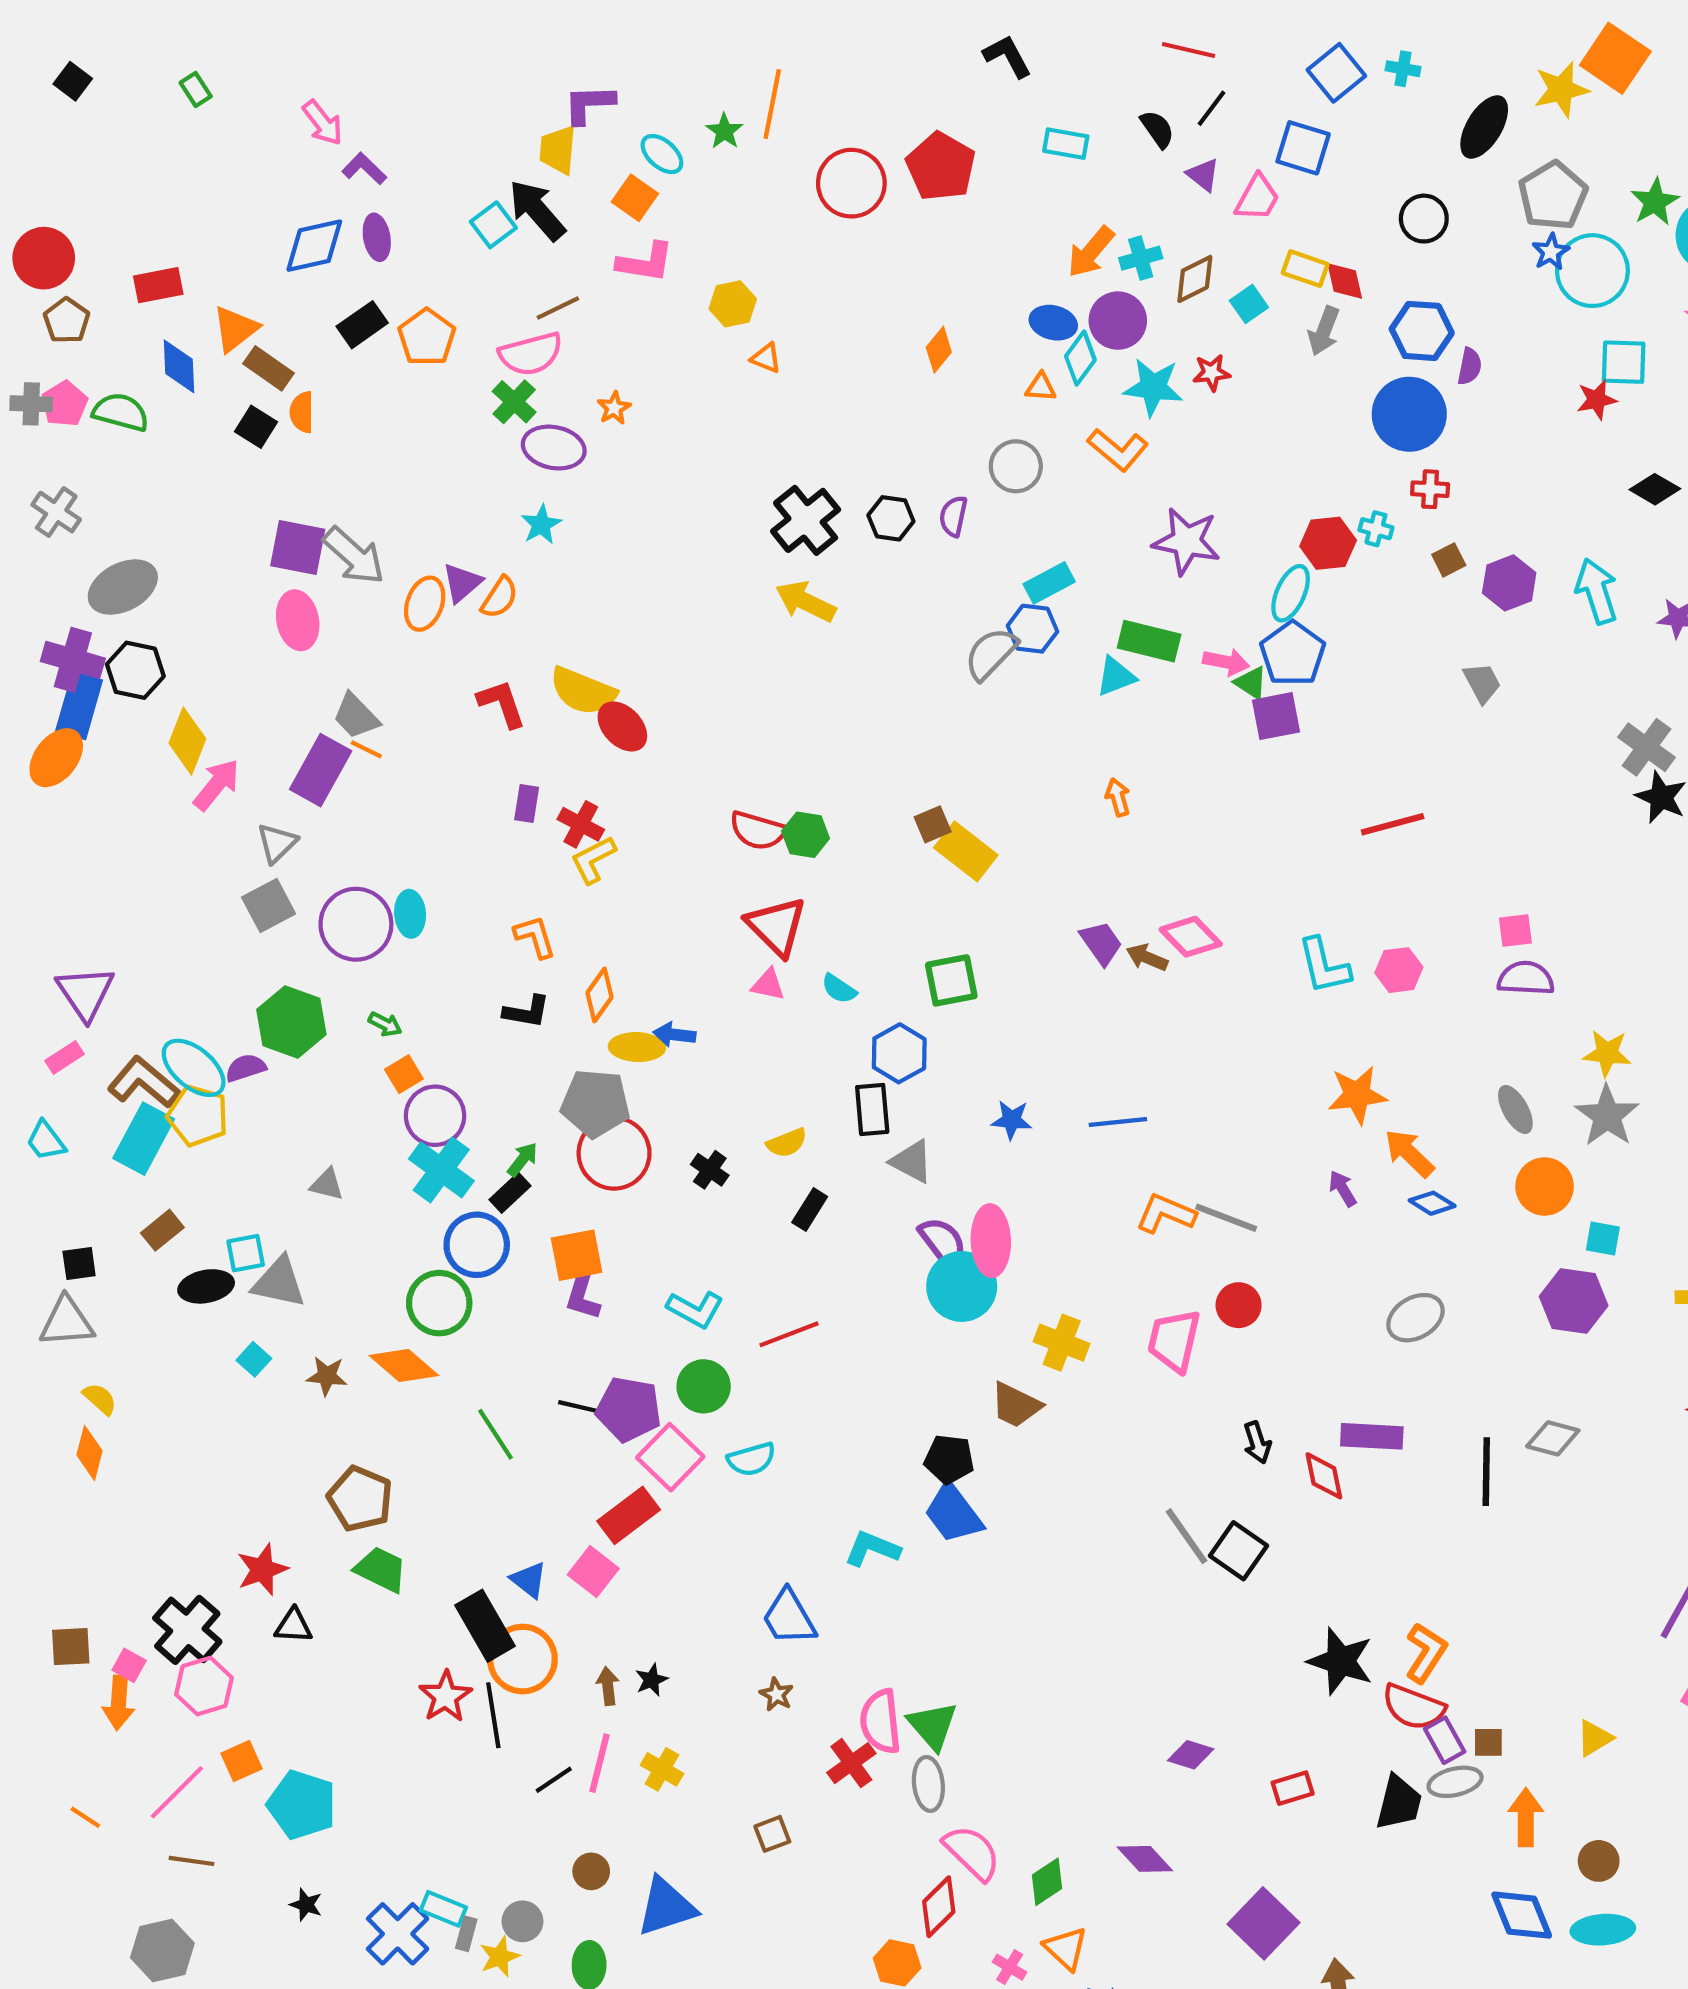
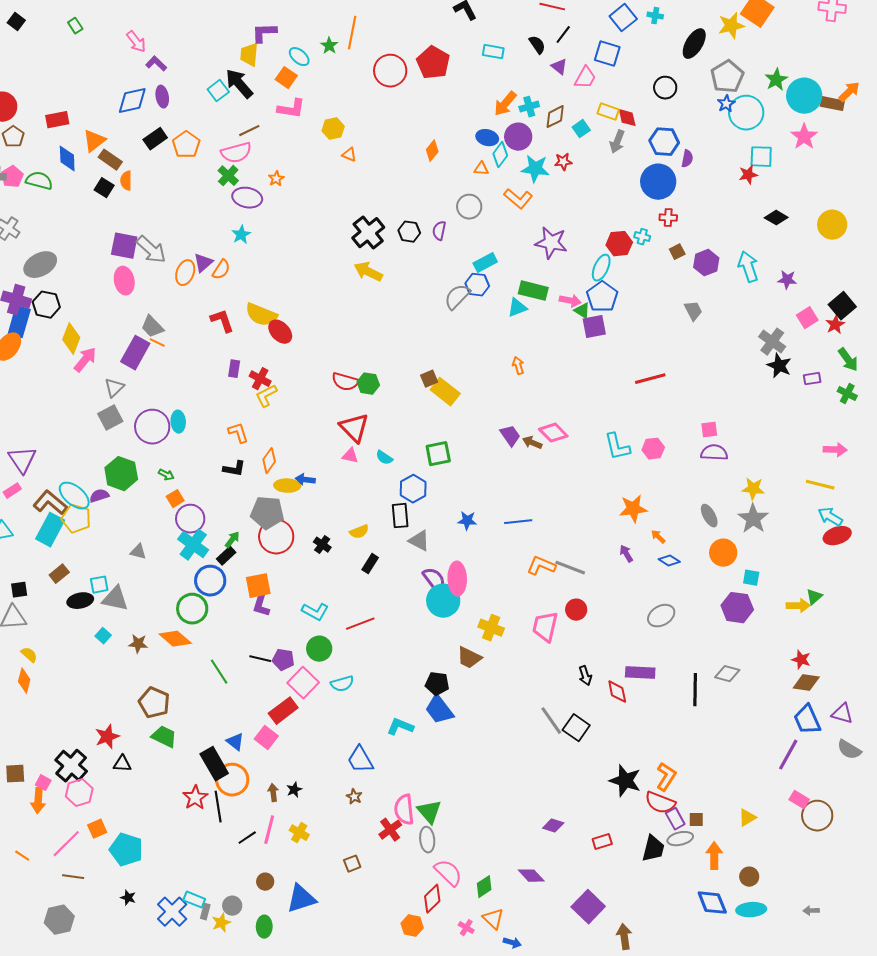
orange arrow: (1409, 1153) -> (658, 537), size x0.6
purple pentagon: (629, 1409) -> (283, 660), size x0.7

